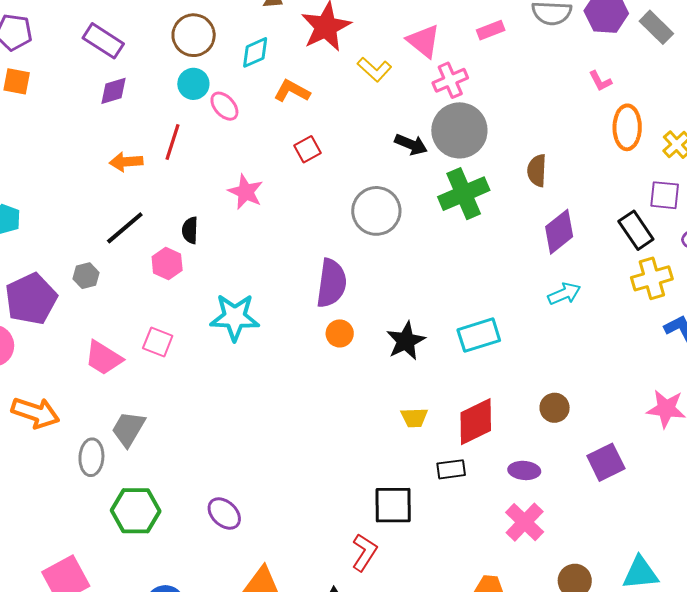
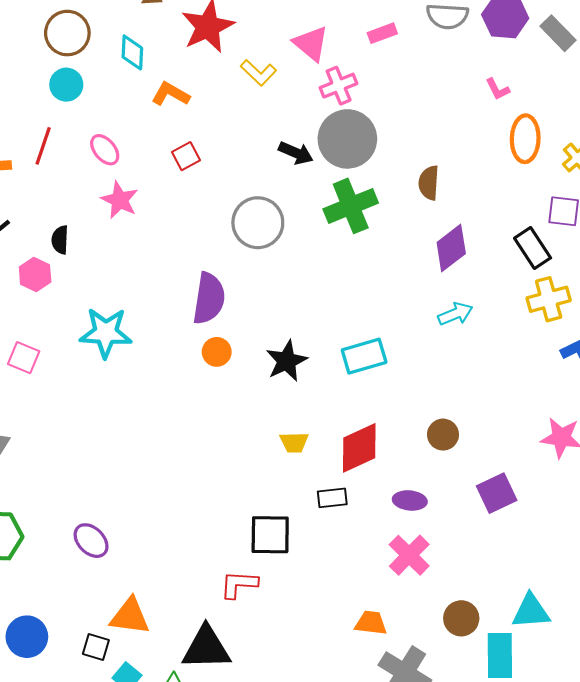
cyan diamond: (255, 52) -> (132, 52), turned -64
pink ellipse: (224, 106) -> (105, 150), moved
red L-shape: (364, 552) -> (239, 584), turned -120

